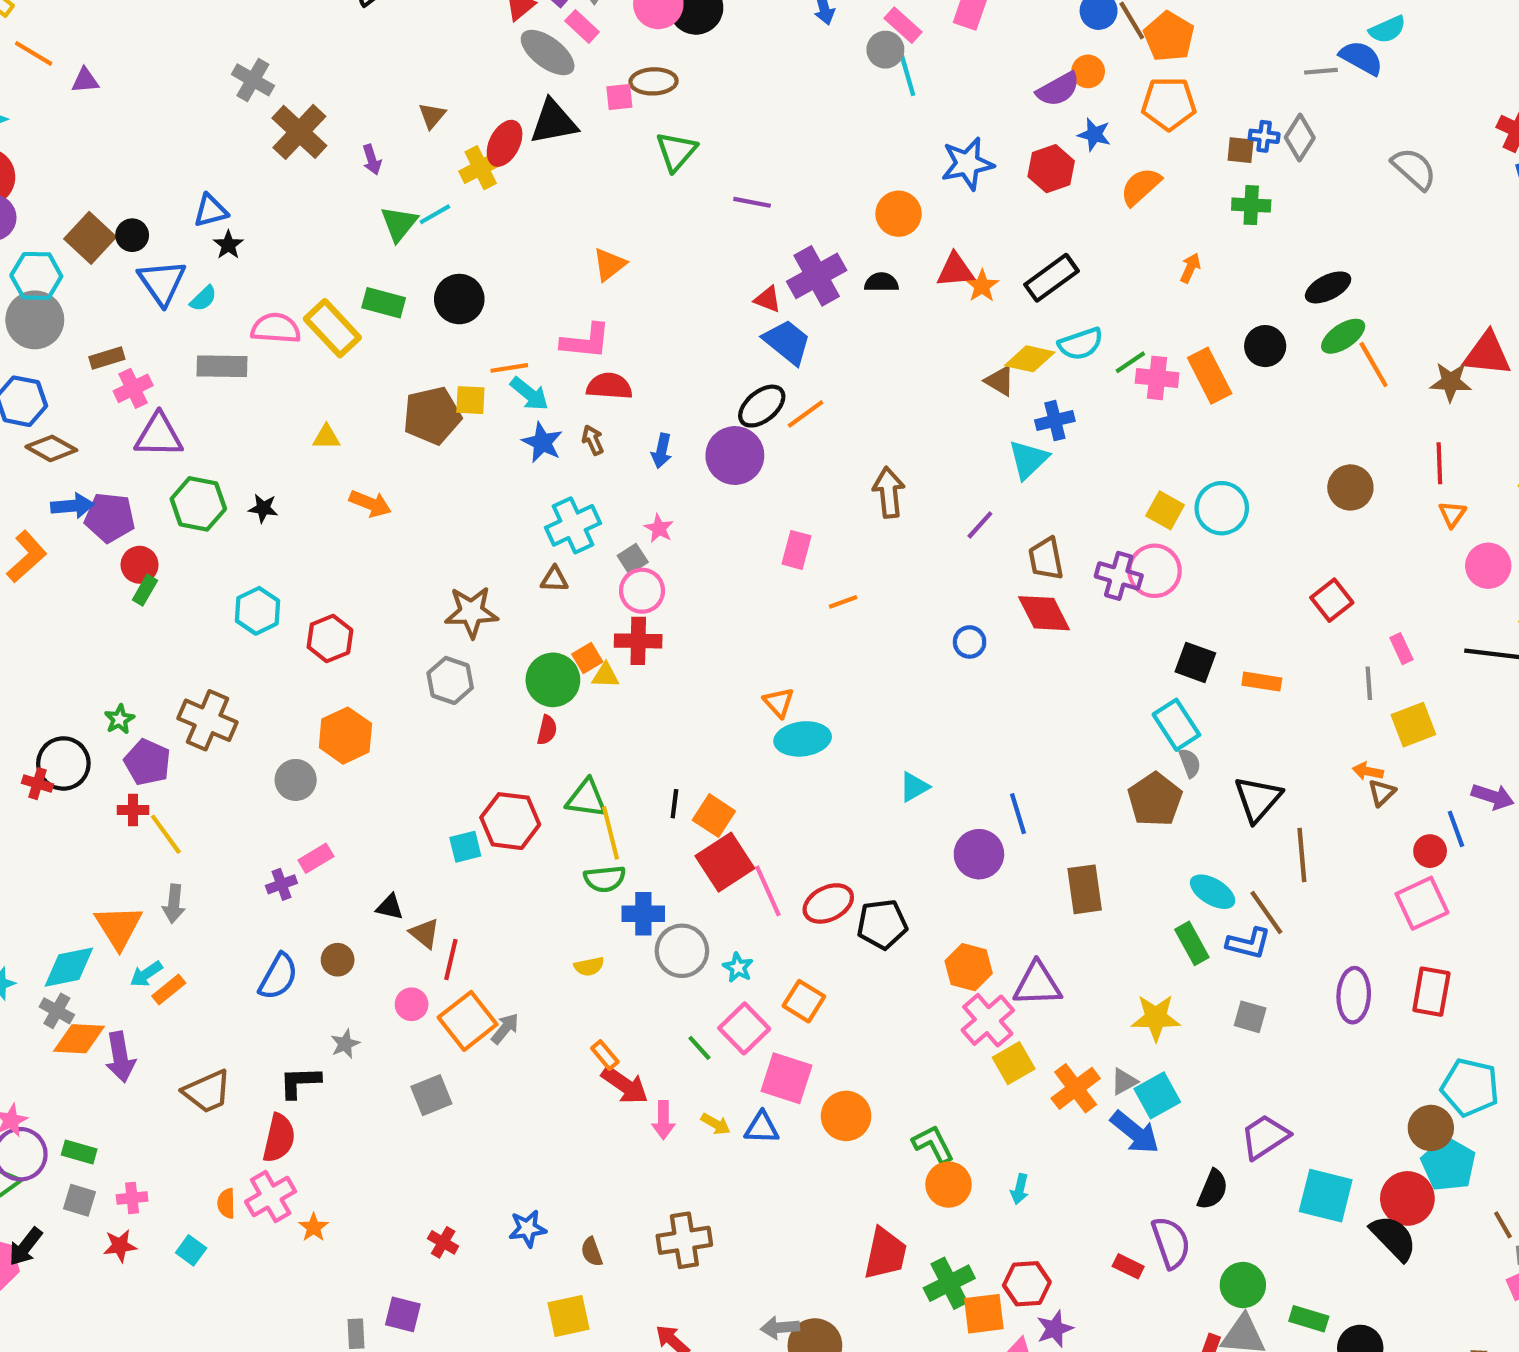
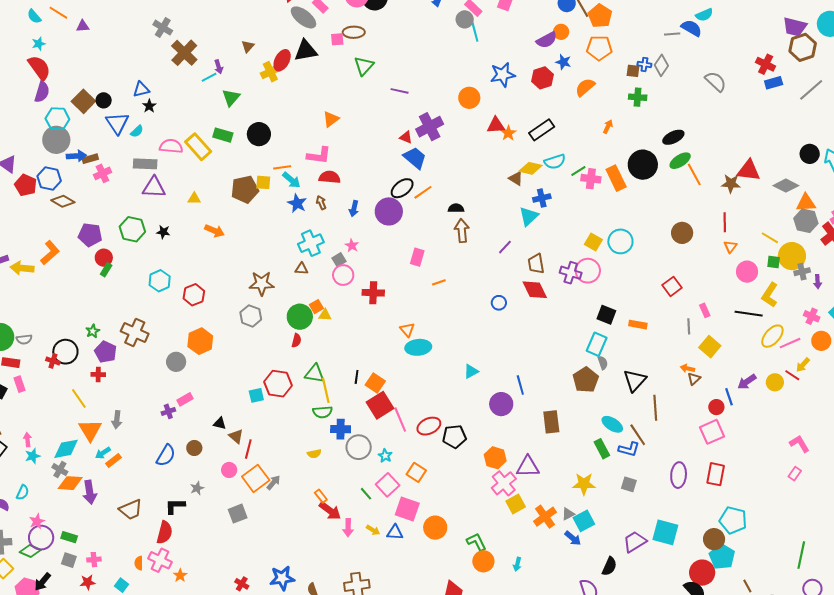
cyan line: (435, 214) -> (209, 77), moved
black semicircle: (881, 282) -> (456, 208), moved
black circle: (1265, 346) -> (643, 165), size x1.5
purple triangle: (159, 435) -> (154, 187), moved
blue arrow: (72, 506) -> (76, 156), moved
red cross: (638, 641) -> (373, 293), moved
cyan rectangle: (1176, 725) -> (597, 344), turned 55
yellow square: (1413, 725) -> (710, 347), turned -30
purple arrow: (1493, 797) -> (747, 382), turned 126
yellow line: (166, 834) -> (79, 398), moved
blue arrow: (1135, 1132) -> (573, 538), size x0.7
cyan square: (1326, 1196) -> (665, 532), moved
pink cross: (271, 1197) -> (160, 560), turned -35
blue star: (527, 1229) -> (282, 578), size x1.4

